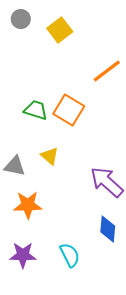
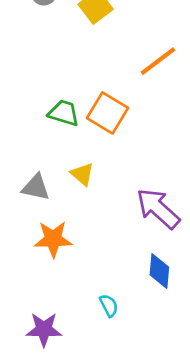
purple star: (23, 255) -> (44, 329), moved
cyan semicircle: (70, 255) -> (109, 305), size x0.7

